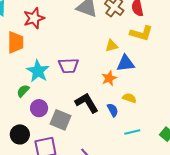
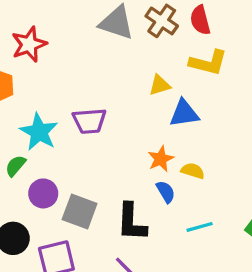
orange star: (109, 78) -> (161, 159), moved
black L-shape: (87, 103) -> (132, 222), moved, turned -145

